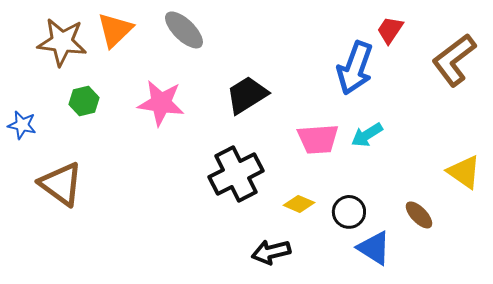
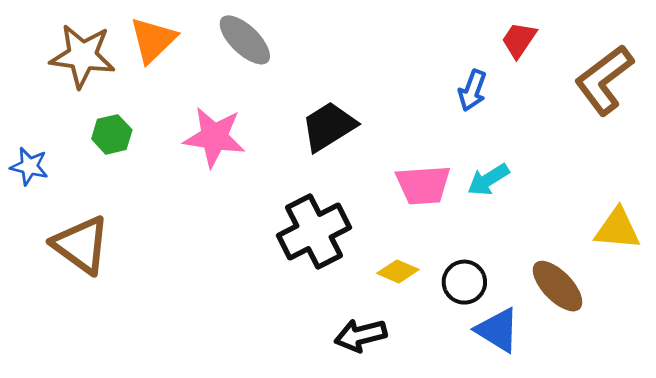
blue arrow: (355, 68) -> (472, 90), size x0.6
yellow triangle: (464, 172) -> (617, 229), turned -30
brown ellipse: (419, 215) -> (558, 286), size x1.4

